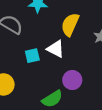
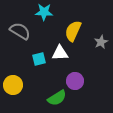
white triangle: (56, 49) -> (60, 53), turned -30

